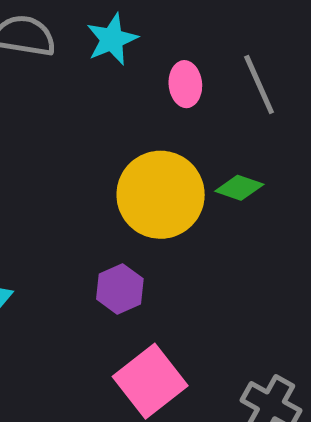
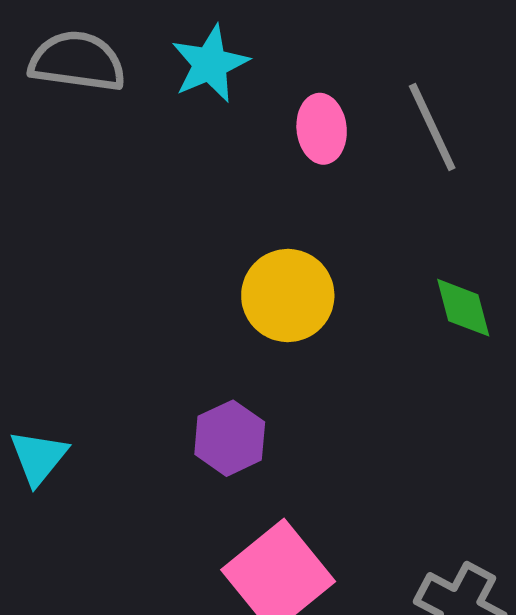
green diamond: (239, 188) -> (463, 308), moved, turned 57
yellow circle: (161, 195) -> (288, 296), size x0.7

